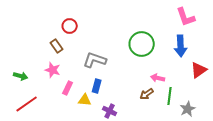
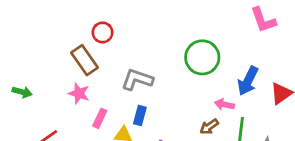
brown rectangle: (57, 46) -> (85, 60), size x1.5
blue arrow: (181, 46) -> (248, 81), moved, turned 30
green arrow: (21, 76) -> (22, 92), moved

